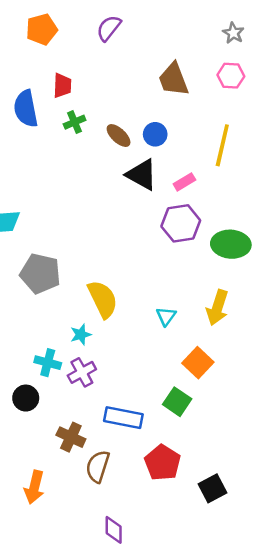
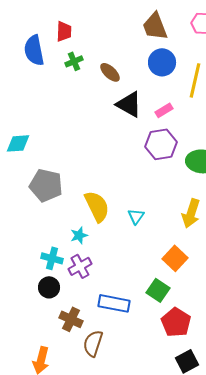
blue circle: (155, 134) -> (162, 62), moved, size x1.4
cyan triangle: (166, 316) -> (136, 216), moved
black circle: (26, 398) -> (49, 287), moved
red pentagon: (162, 463) -> (176, 322), moved

